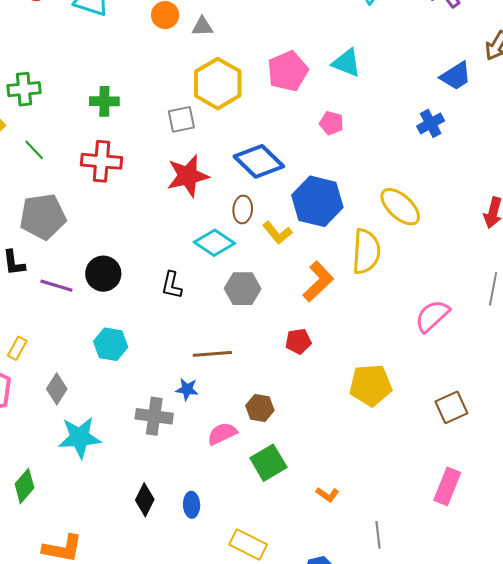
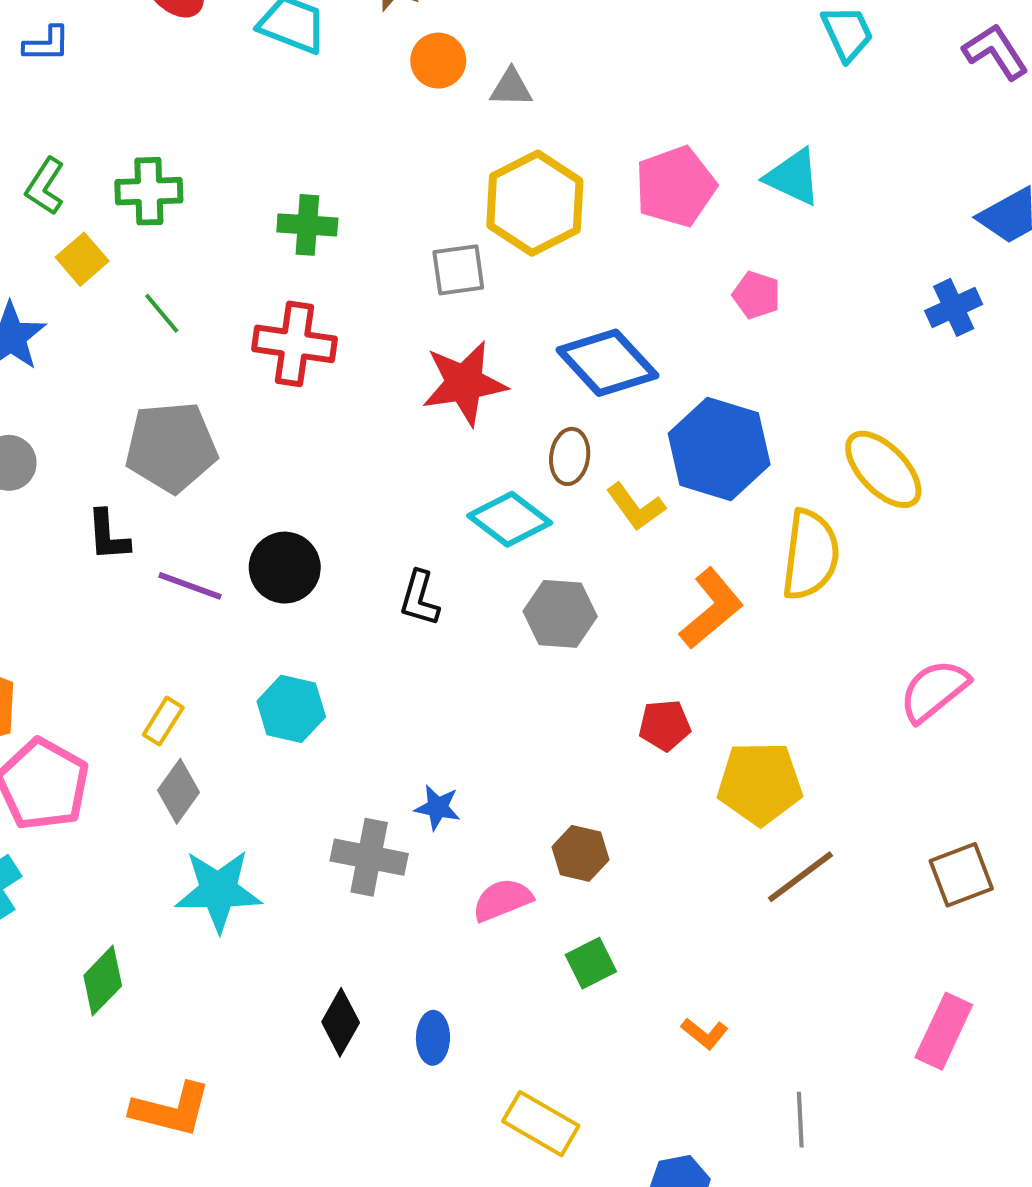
yellow rectangle: (17, 348) -> (163, 721), moved
brown line: (212, 354) -> (800, 877), moved, turned -36
yellow pentagon: (371, 385) -> (760, 783), moved
green square: (268, 463) -> (591, 963), size x0.7

